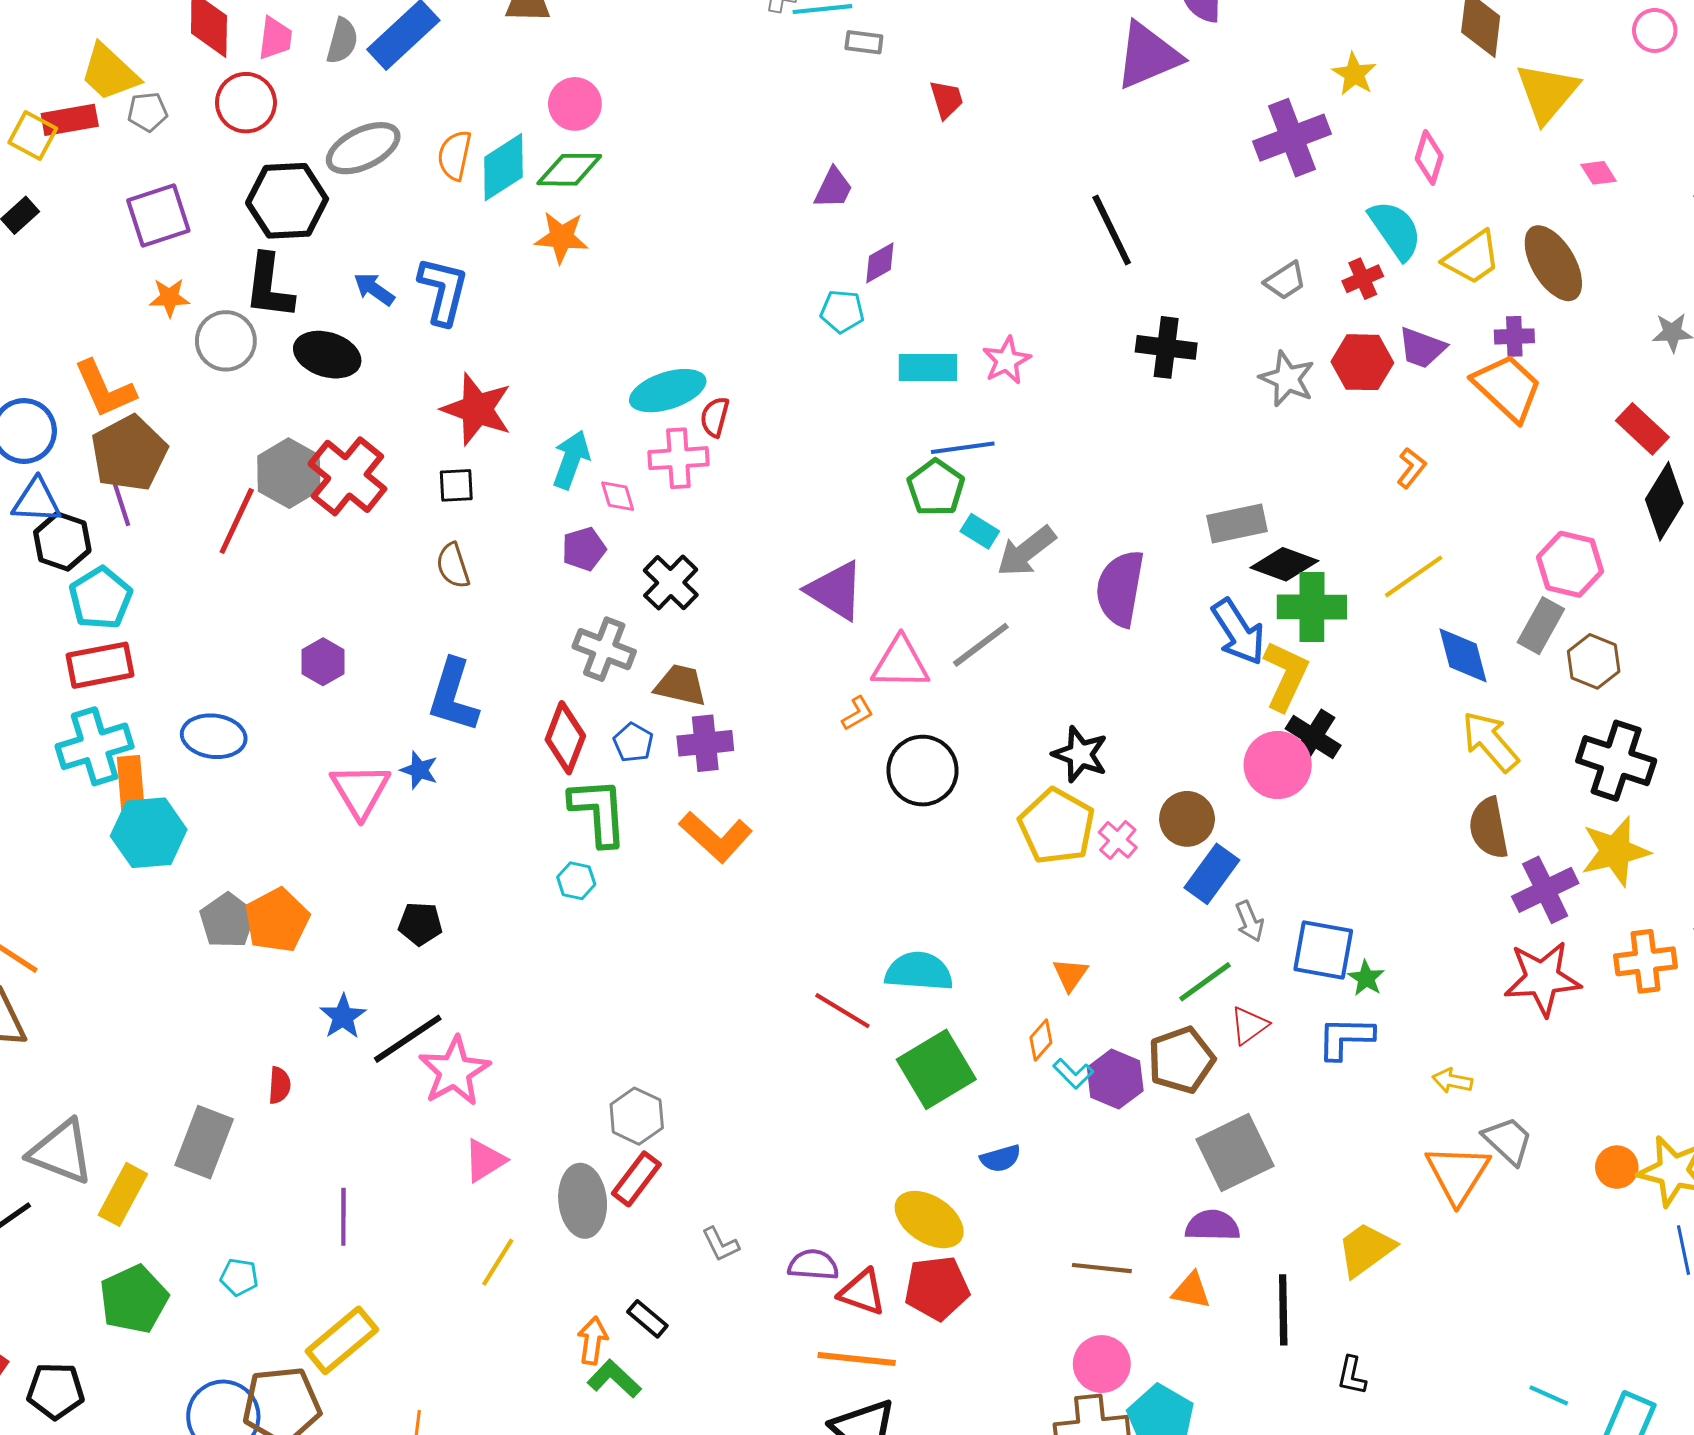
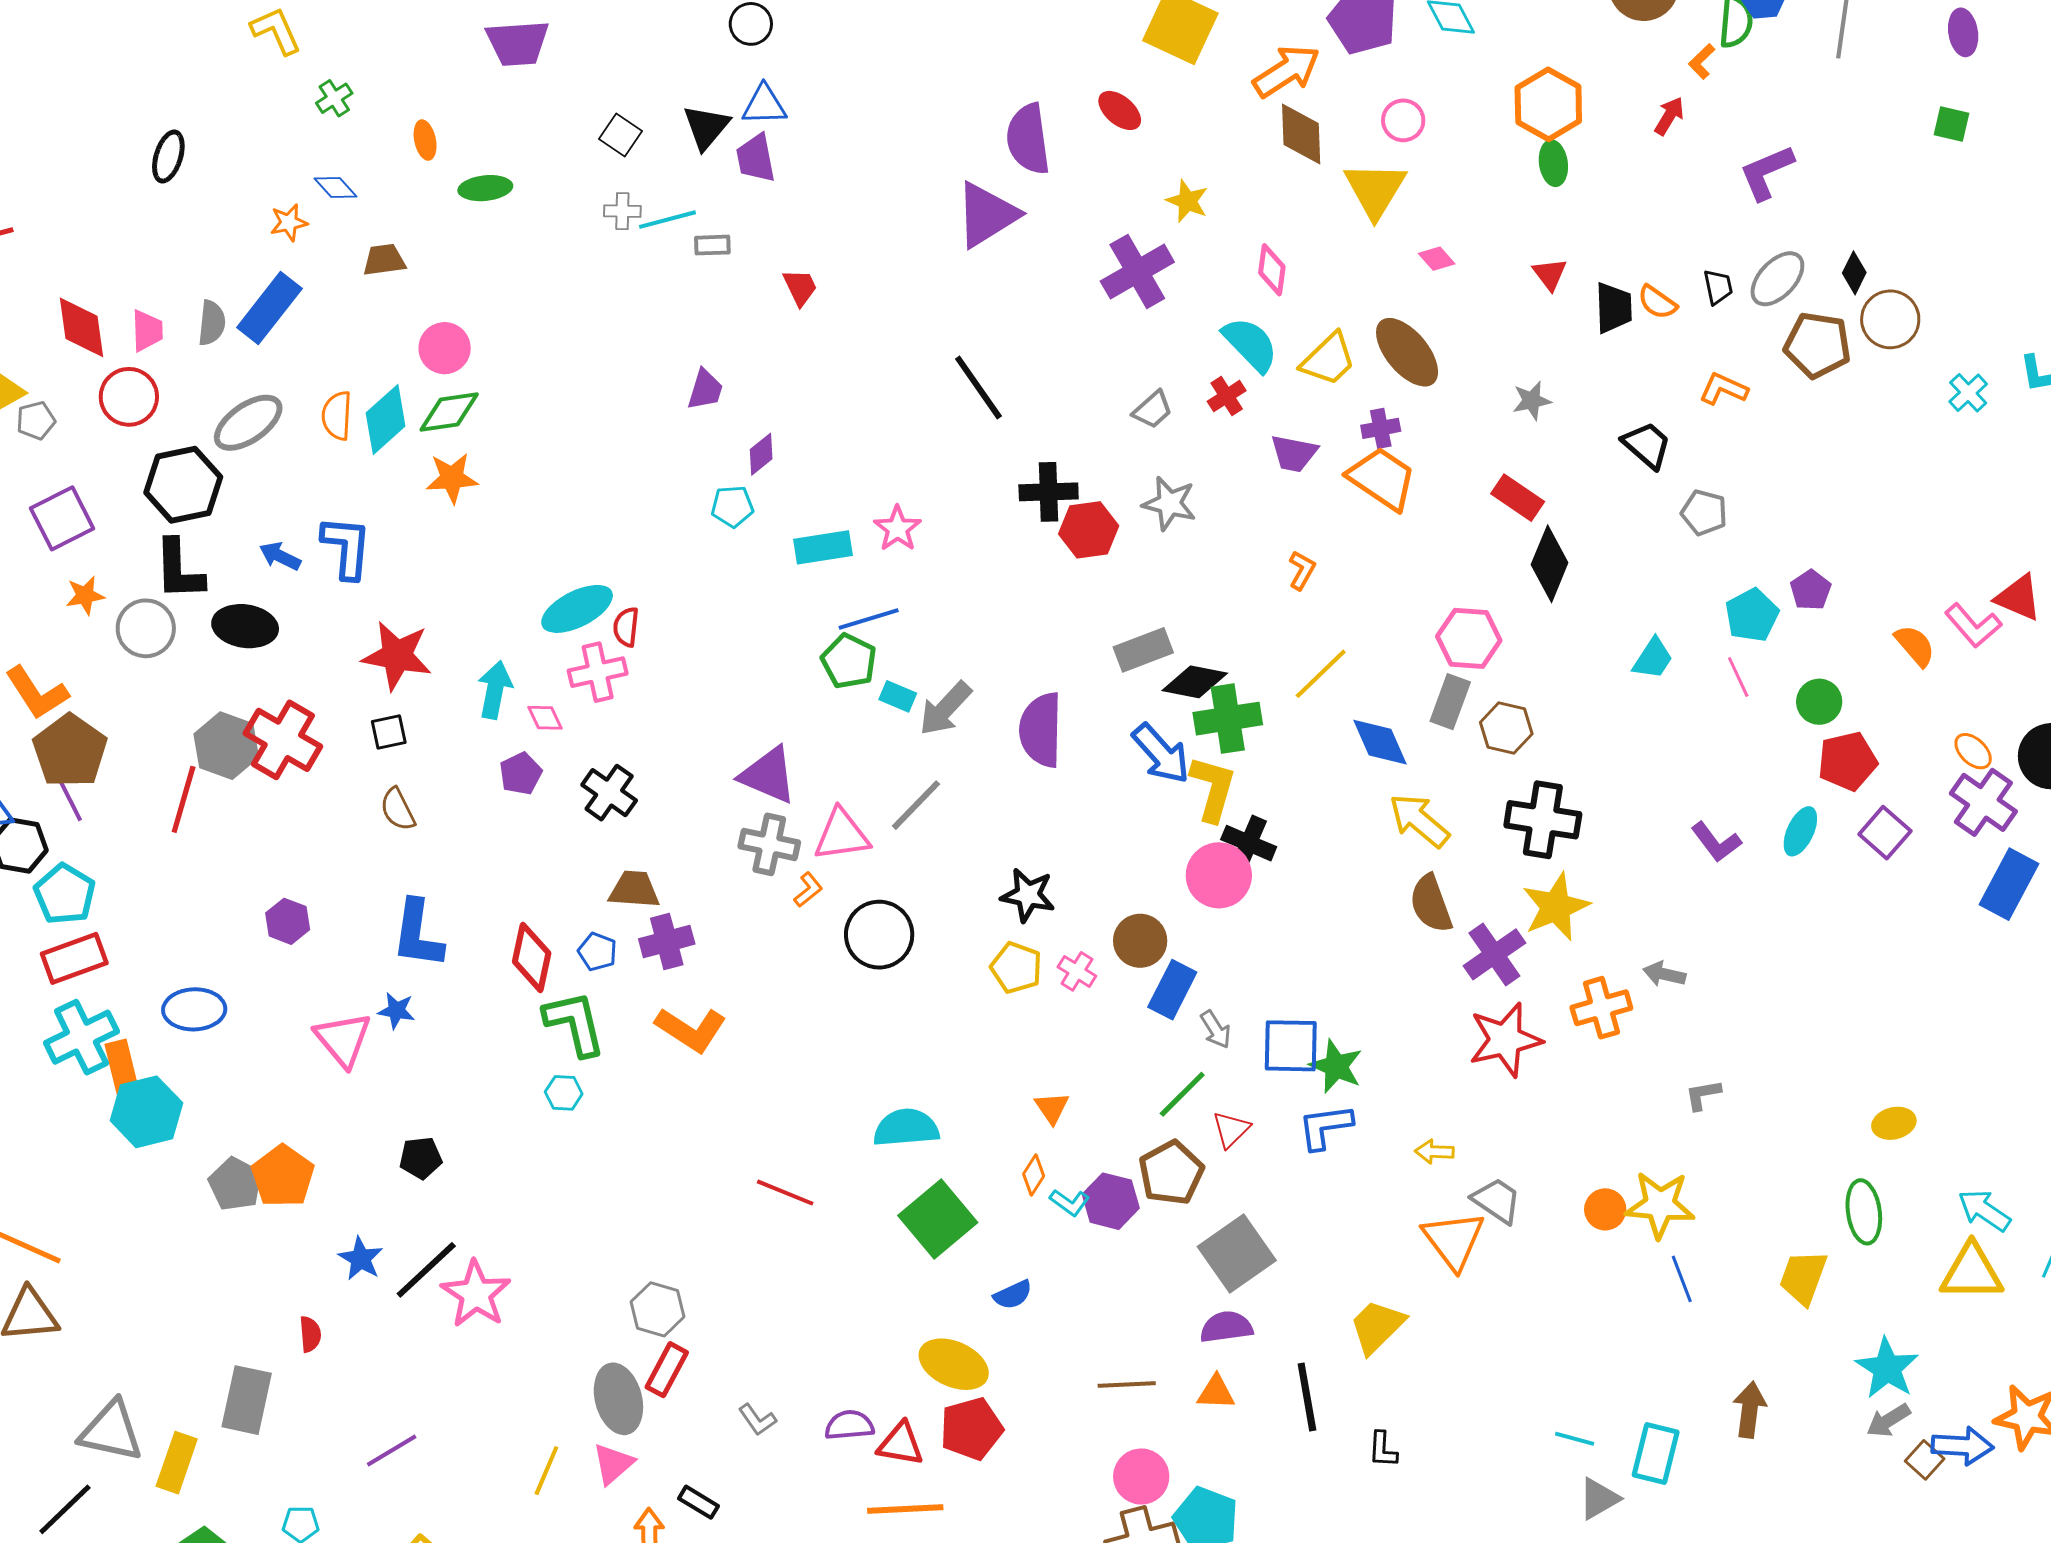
pink circle: (1655, 30) -> (1403, 120), moved
red hexagon: (1362, 362) -> (1089, 530), moved
gray cross: (604, 649) -> (769, 844), moved
yellow pentagon: (1057, 826) -> (1016, 968), size x0.7
green star: (1366, 978) -> (1336, 1066), size x1.5
red line: (842, 1011) -> (785, 1193), moved
pink triangle: (485, 1160) -> (613, 1464), moved
purple line: (343, 1217) -> (392, 1450), turned 68

